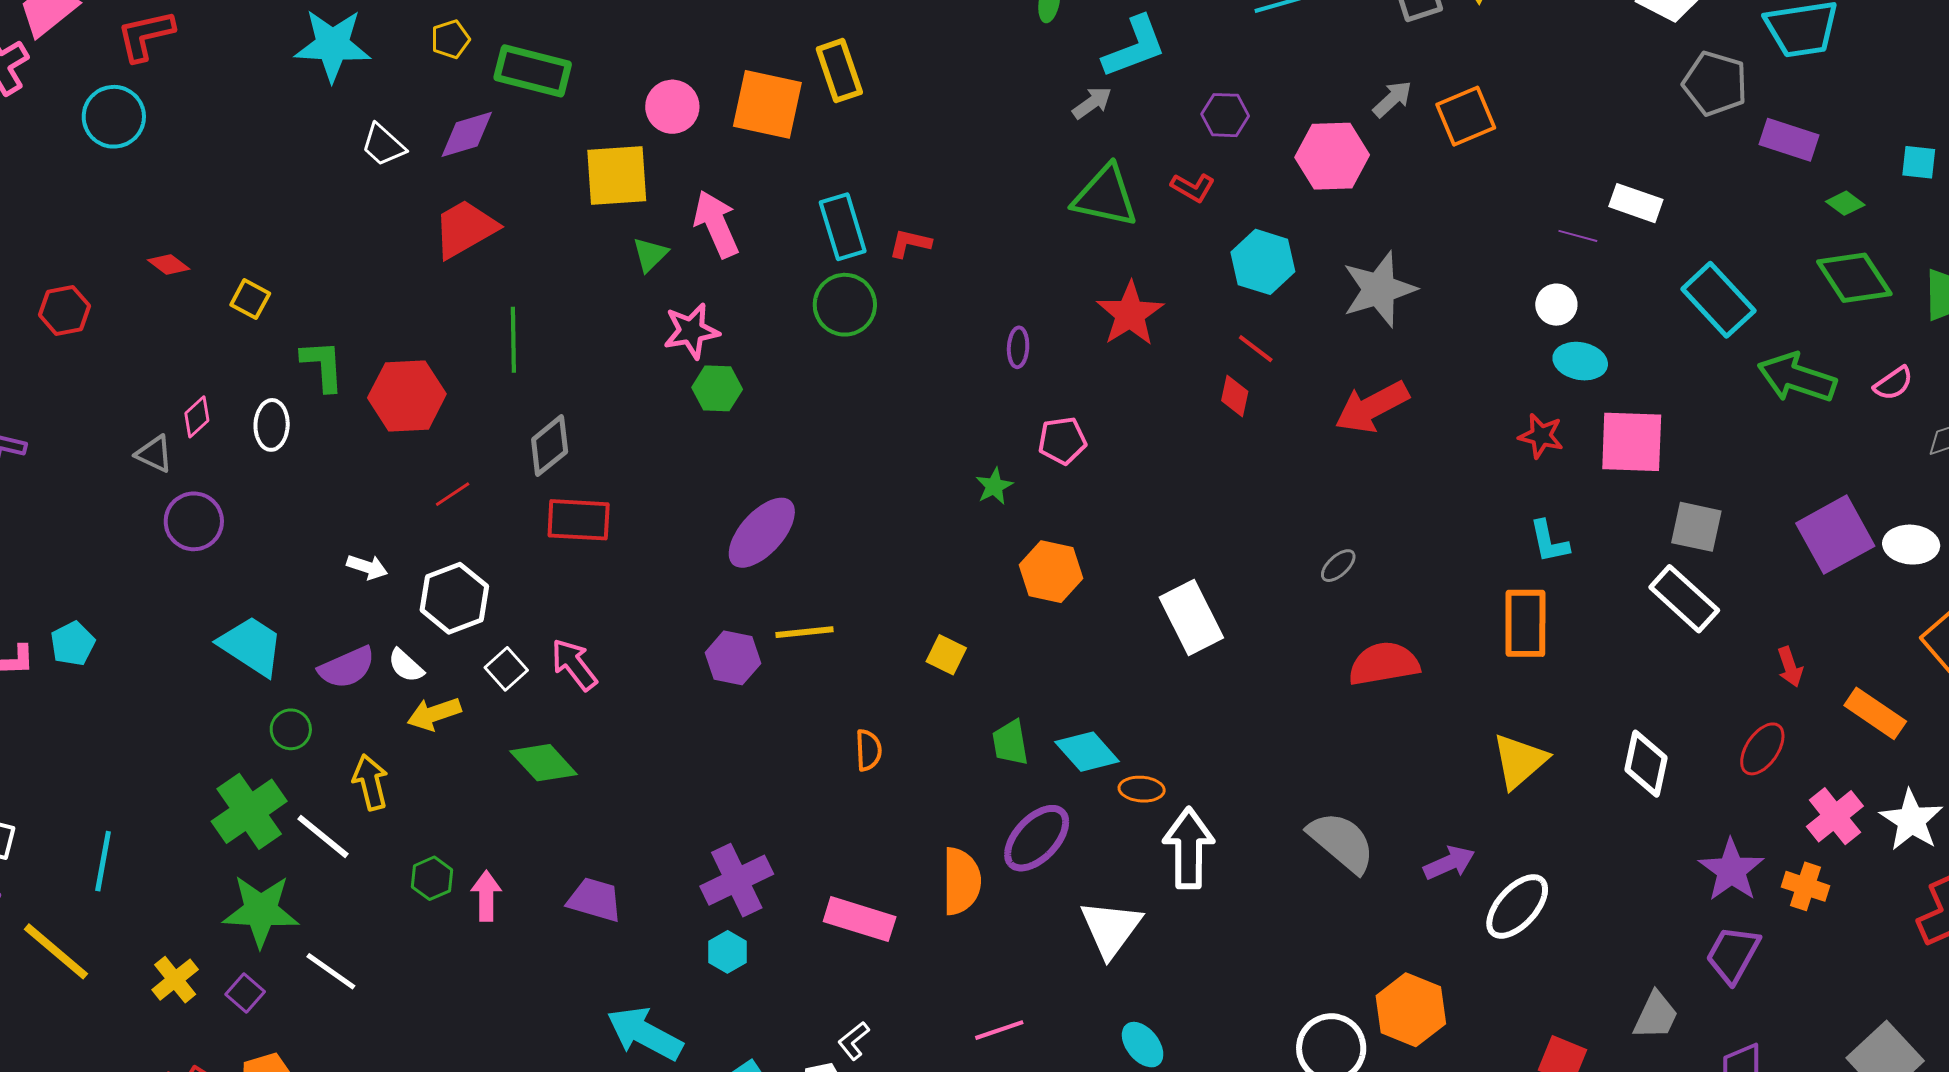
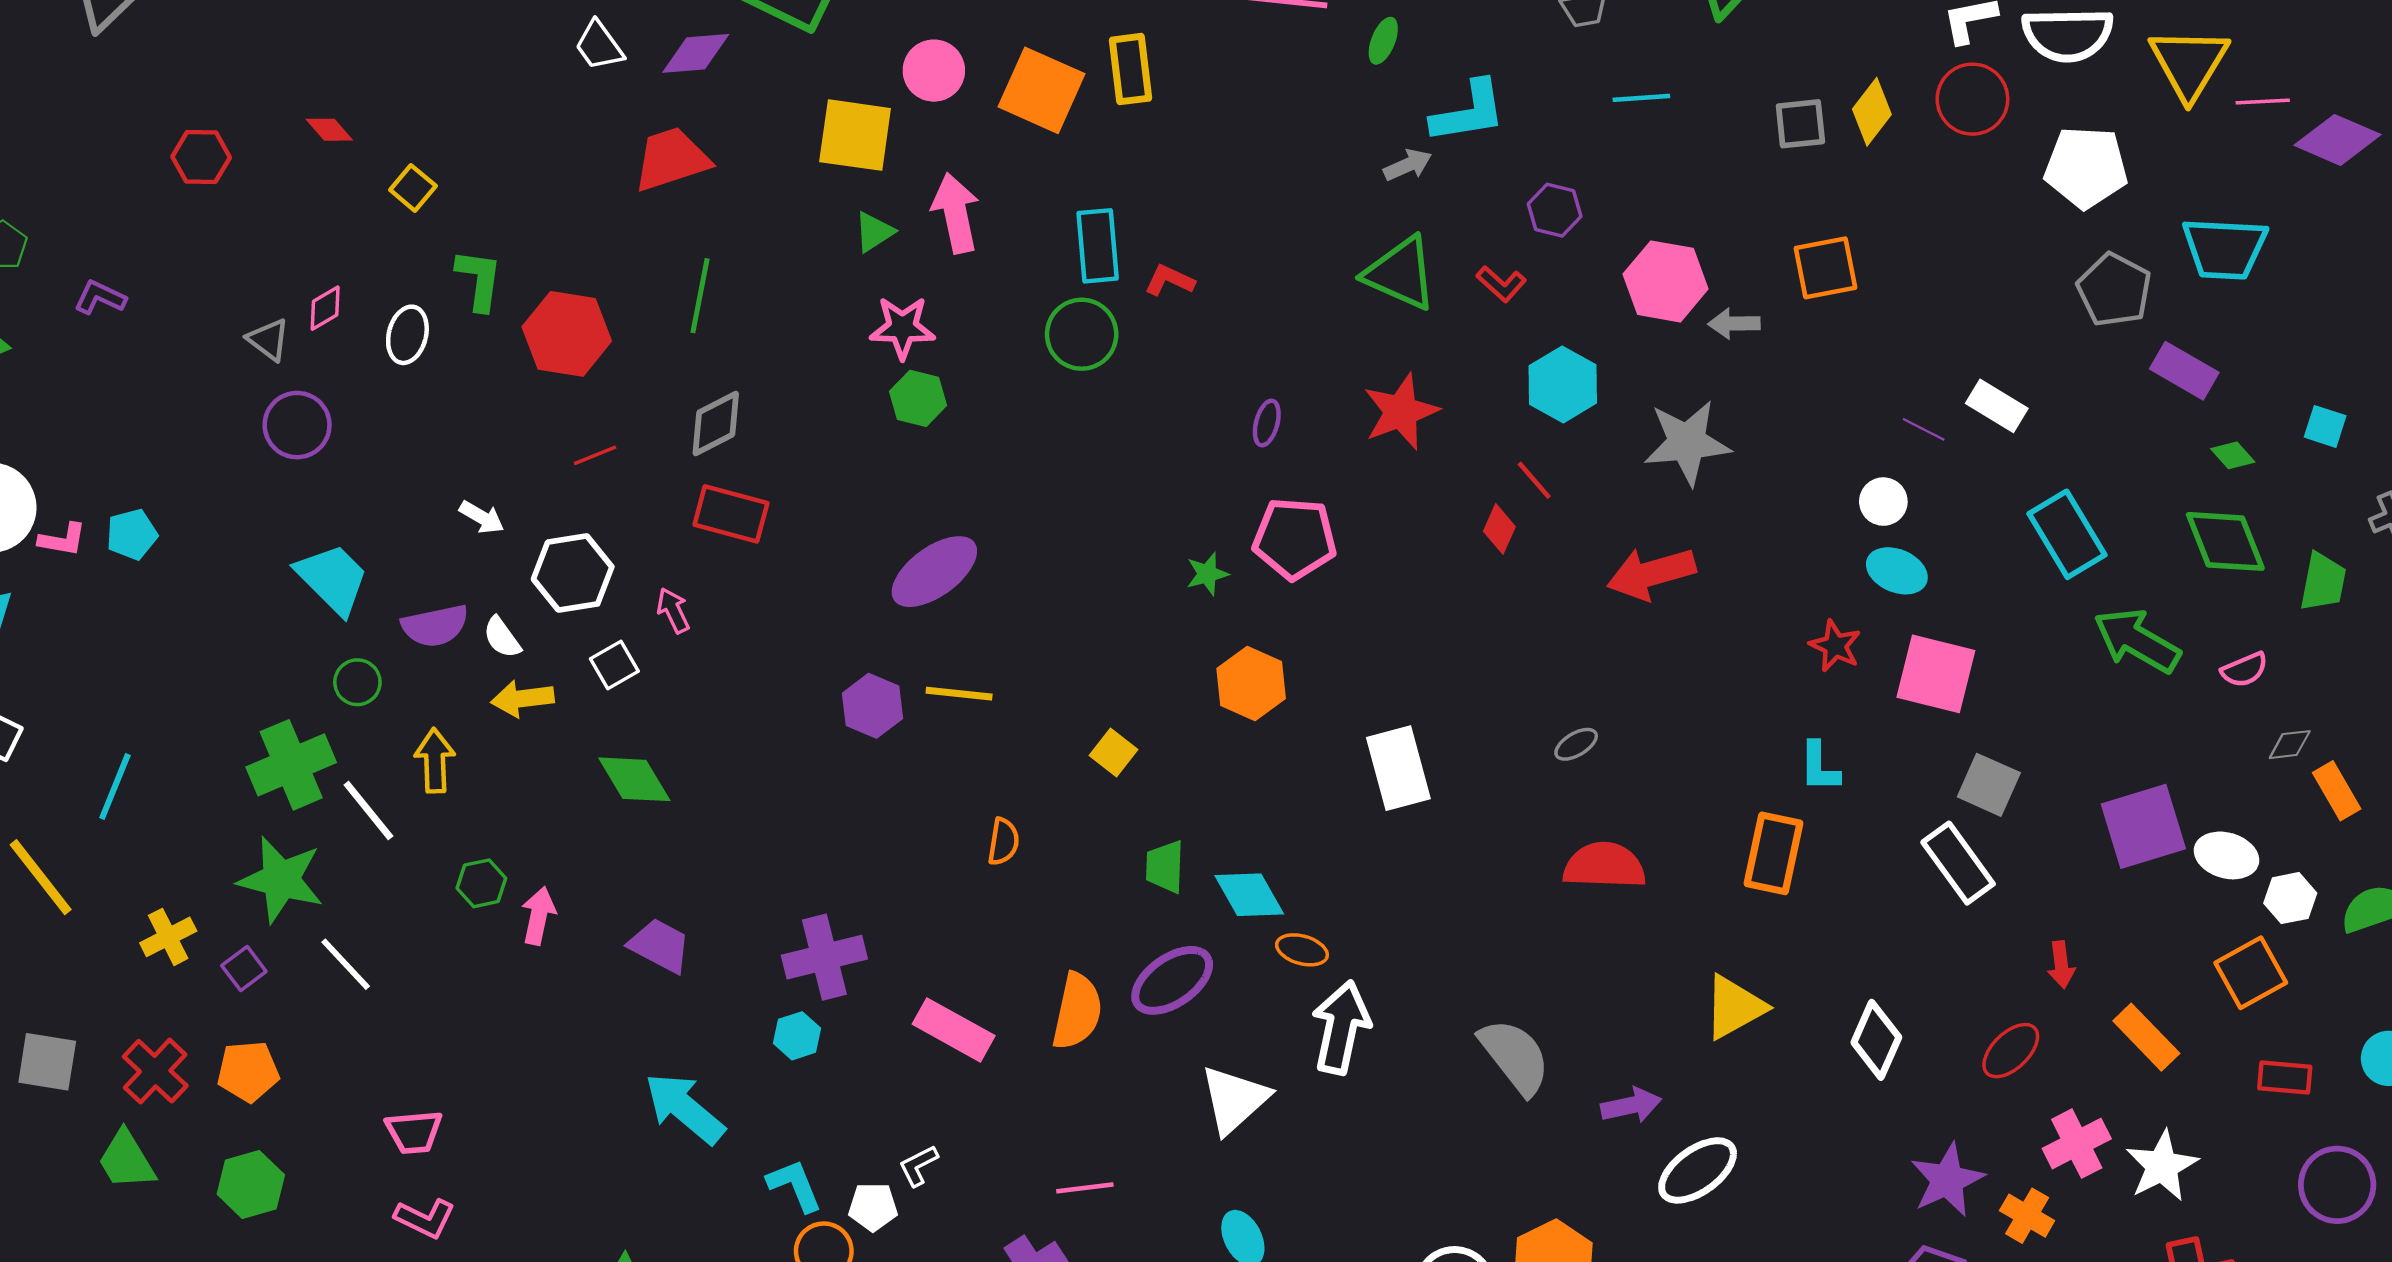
gray arrow: (1392, 99) -> (1734, 324), moved, turned -150
pink pentagon: (1062, 441) -> (1295, 539), size x1.5
pink arrow: (574, 664) -> (673, 610), moved, size x0.7

